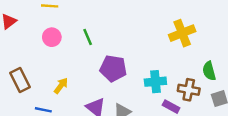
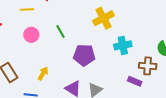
yellow cross: (182, 33) -> (103, 18), moved
cyan cross: (155, 82) -> (123, 45), moved

